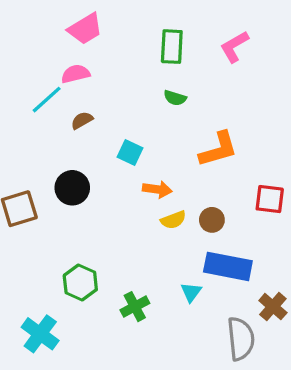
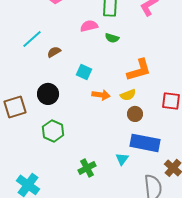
pink semicircle: (75, 74) -> (89, 26), moved
yellow semicircle: (173, 220) -> (128, 95), moved
green hexagon: (80, 282) -> (53, 131), moved

